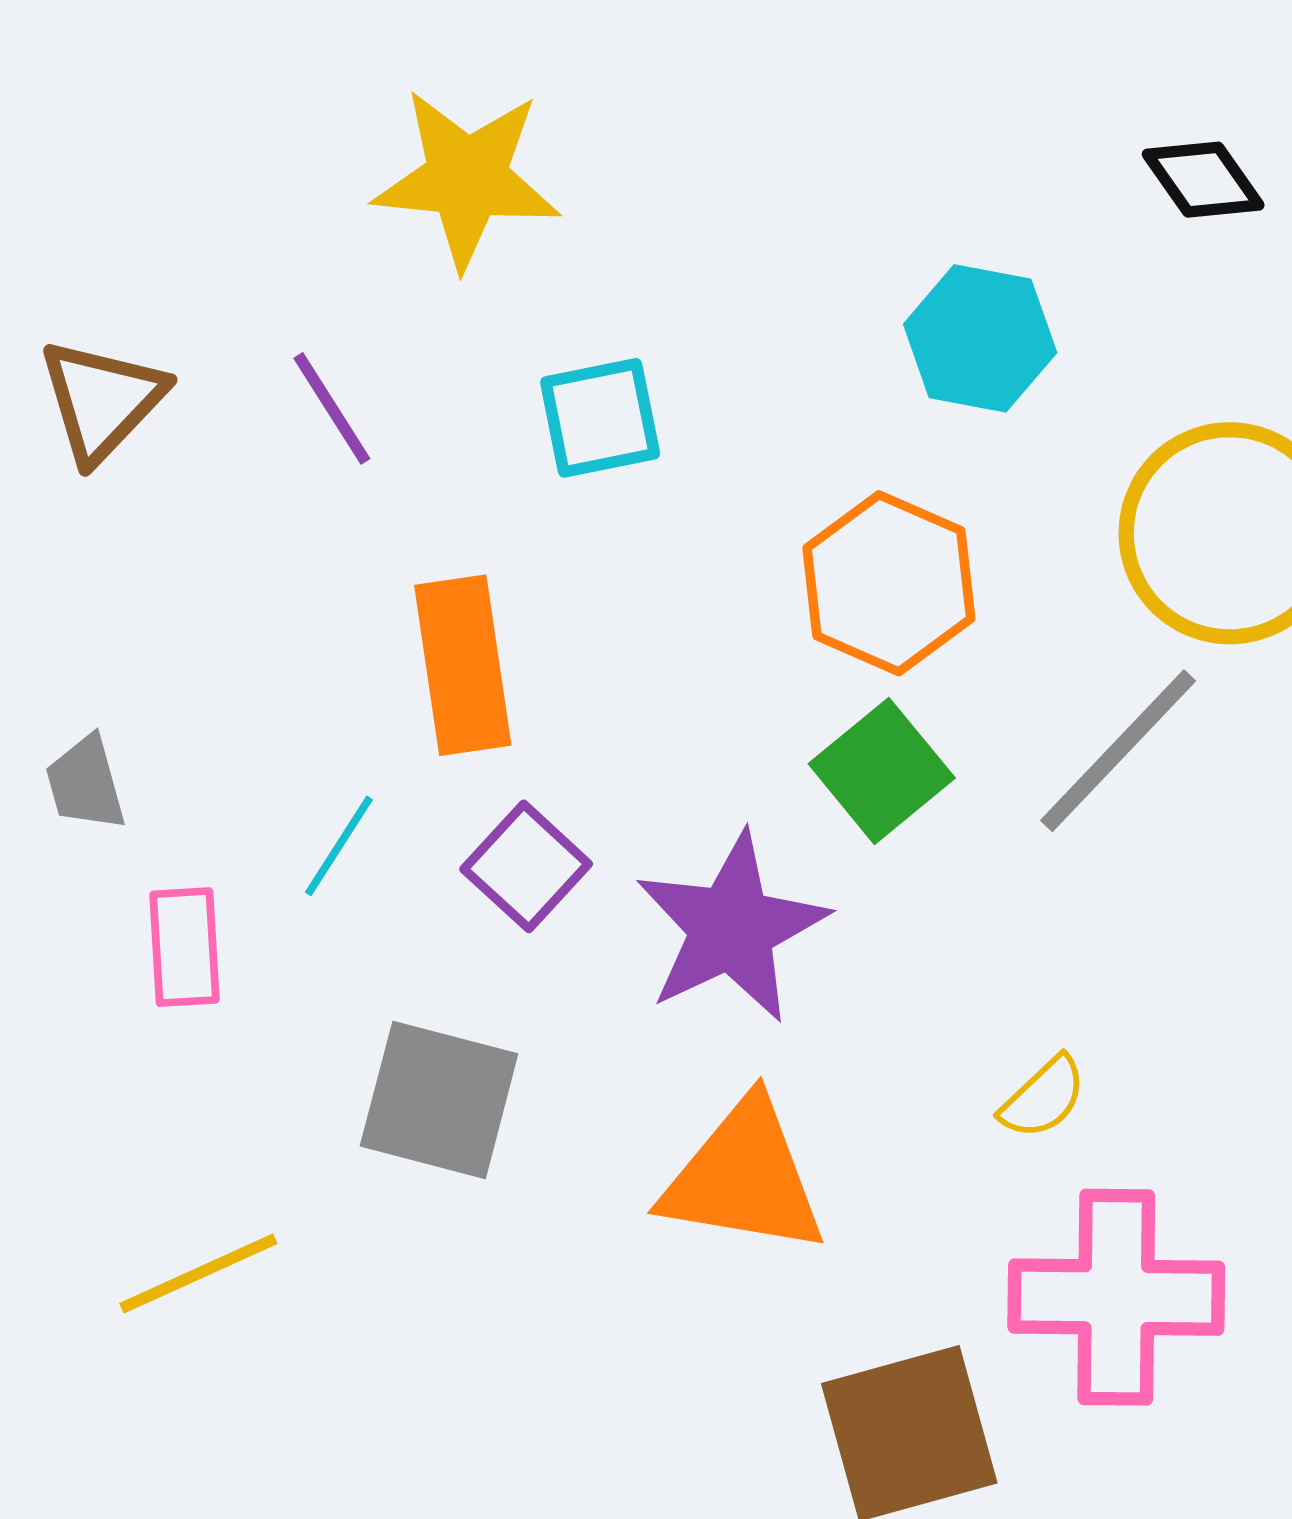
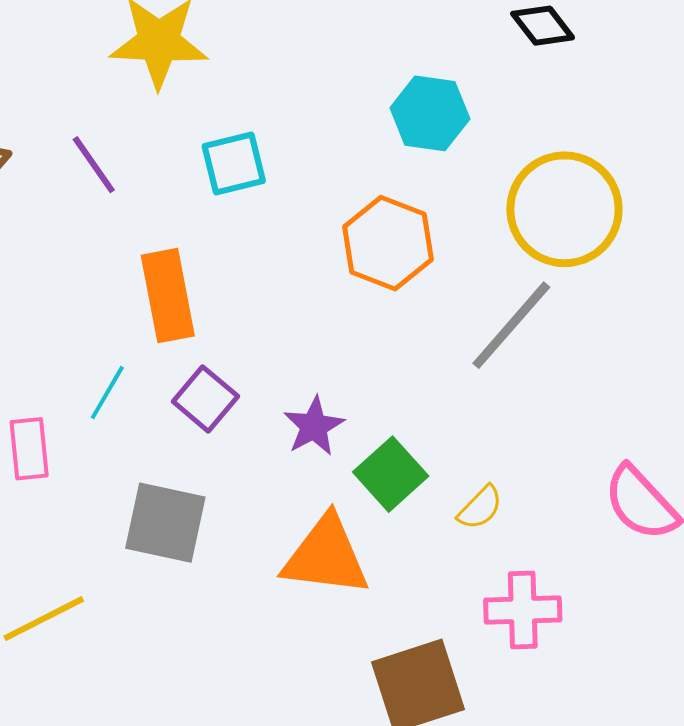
green square: (882, 771) -> (391, 474), moved
purple star: (732, 928) -> (314, 426), size x0.6
pink cross: (1116, 1297) -> (523, 610), size x0.7

